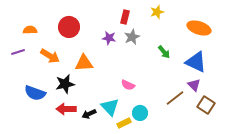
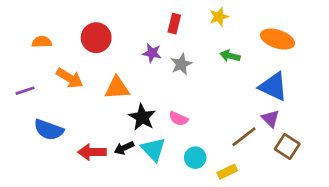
gray star: (132, 37) -> (181, 64), moved
purple line: (18, 52) -> (25, 91), moved
green arrow: (164, 52) -> (230, 56), moved, turned 144
black star: (65, 84) -> (142, 117), moved, turned -30
black arrow: (89, 114) -> (124, 148), moved
yellow rectangle: (124, 123) -> (227, 172), moved

